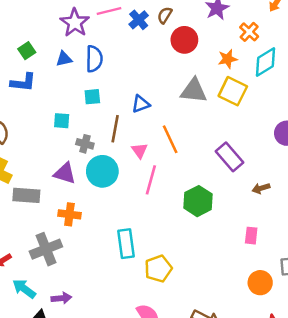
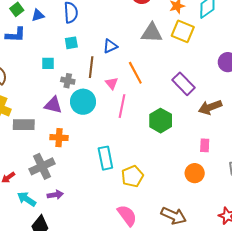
blue triangle: (64, 59) -> (38, 15), moved
brown arrow: (261, 188) -> (210, 107), size x1.6
orange circle: (260, 283) -> (195, 173), moved
purple arrow: (61, 298) -> (55, 195), moved

